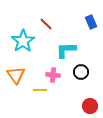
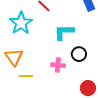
pink cross: (53, 75) -> (58, 65), moved
yellow line: (40, 90) -> (26, 76), moved

